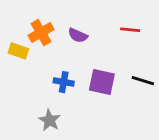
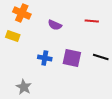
orange cross: (41, 33) -> (22, 13), moved, turned -36
gray star: (50, 120) -> (24, 87), moved

